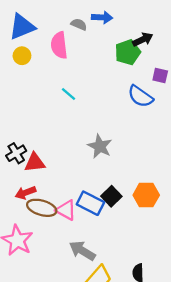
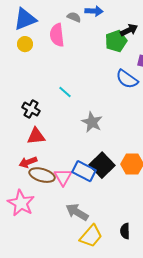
cyan line: (68, 94) -> (65, 92), moved
black cross: (16, 153) -> (31, 109), moved, turned -30
black square: (111, 196) -> (102, 165), size x1.4
pink triangle: (66, 210) -> (63, 177), turned 30

